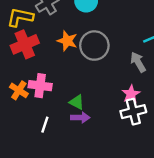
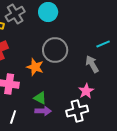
orange star: (67, 41) -> (35, 67), moved
white cross: (133, 112) -> (77, 111), moved

